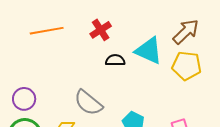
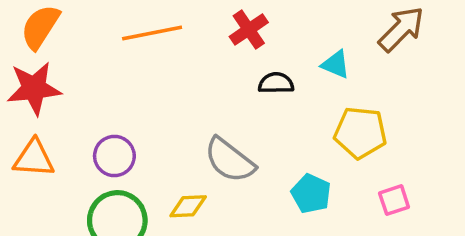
cyan triangle: (149, 51) -> (336, 64), size x0.6
yellow pentagon: (187, 66) -> (360, 133), moved

